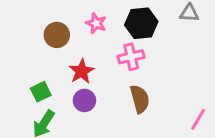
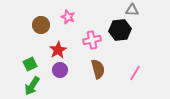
black hexagon: (141, 23) -> (120, 30), moved
pink line: (198, 119) -> (135, 73), moved

